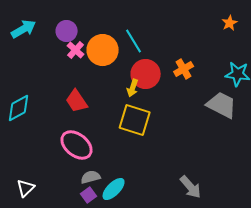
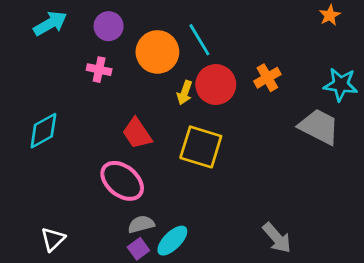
pink cross: (76, 50) -> (99, 70), moved, turned -30
yellow arrow: (133, 88) -> (185, 93), moved
red trapezoid: (77, 101) -> (137, 133), moved

